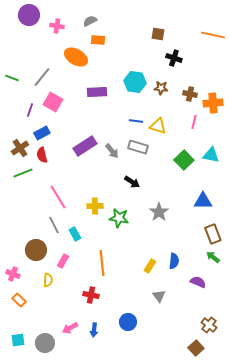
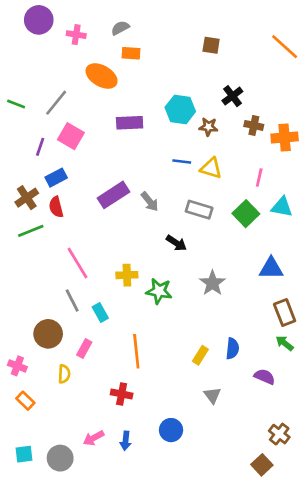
orange line: (213, 35) -> (285, 47), turned 30
black cross: (174, 58) -> (232, 96), moved, turned 35
brown star: (161, 88) -> (208, 127), moved
pink line: (194, 122) -> (259, 178), moved
gray rectangle: (138, 147) -> (199, 210), moved

